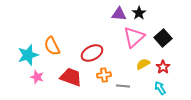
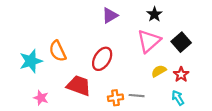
purple triangle: (119, 14) -> (110, 15), moved, turned -35
red ellipse: (92, 53) -> (102, 59), turned -30
orange cross: (104, 75) -> (115, 98), moved
pink star: (37, 77) -> (41, 98), moved

